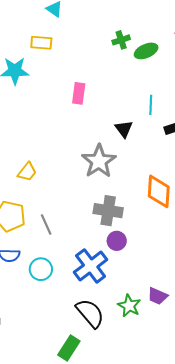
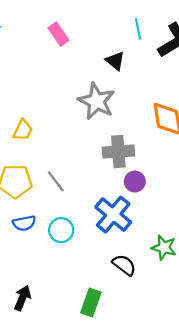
pink rectangle: (79, 93) -> (58, 34), turned -30
black semicircle: (90, 313) -> (124, 265), size x0.7
green rectangle: (69, 348) -> (91, 303), moved

